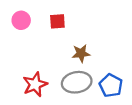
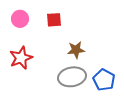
red star: (35, 84) -> (21, 58), moved

